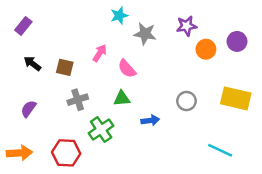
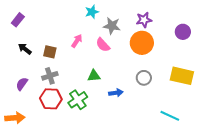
orange circle: (206, 49) -> (142, 43), moved, size x1.5
pink semicircle: (127, 69) -> (103, 45), moved
gray cross: (78, 100) -> (50, 76), moved
red hexagon: (66, 153) -> (51, 99), moved

